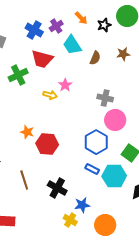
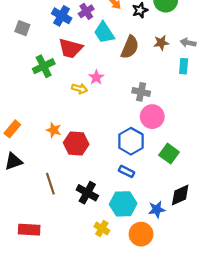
brown semicircle: (95, 58) -> (130, 47), size x1.5
cyan hexagon: (114, 176) -> (123, 204), moved
blue star: (82, 205) -> (157, 209), moved

